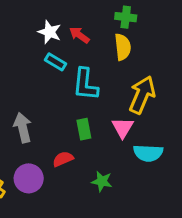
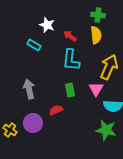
red arrow: (79, 35) -> (70, 36), moved
cyan rectangle: (56, 62) -> (34, 45), moved
green star: (102, 181) -> (106, 130), moved, size x1.5

